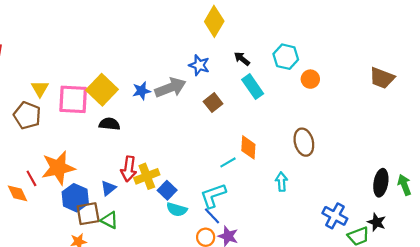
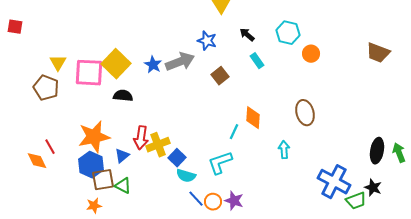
cyan rectangle: (253, 87) -> (257, 61), size x0.7
blue star: (141, 91) -> (153, 65), turned -30
cyan line: (228, 162) -> (234, 132), turned -35
orange star: (58, 168) -> (94, 137), moved
blue line: (212, 216) -> (196, 199), moved
blue cross: (335, 216) -> (334, 182), size x1.4

